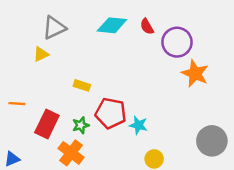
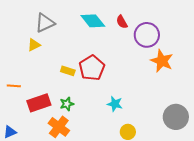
cyan diamond: (112, 25) -> (93, 21), turned 45
red pentagon: (111, 113) -> (92, 68), moved, turned 30
red rectangle: (47, 124) -> (39, 103), turned 45

